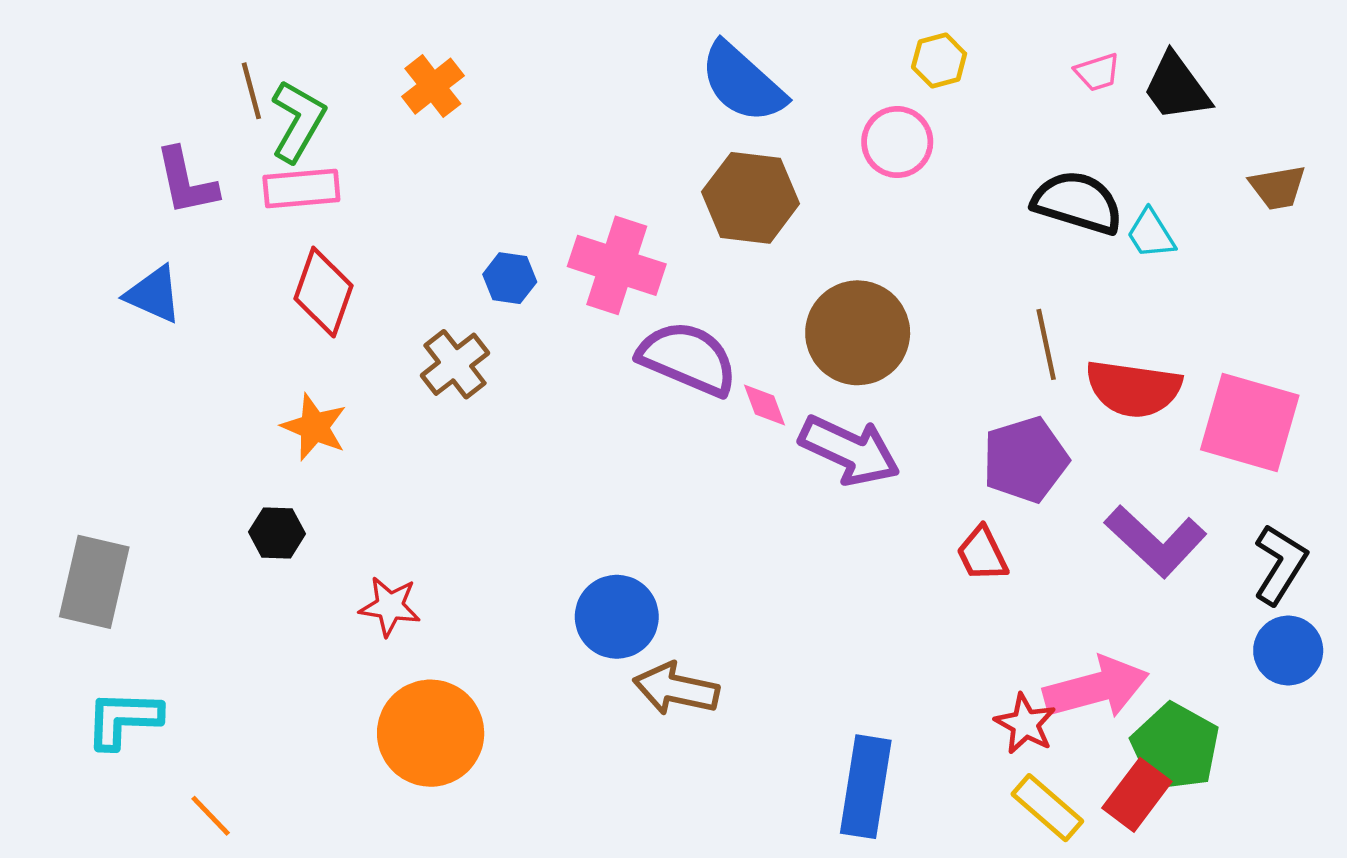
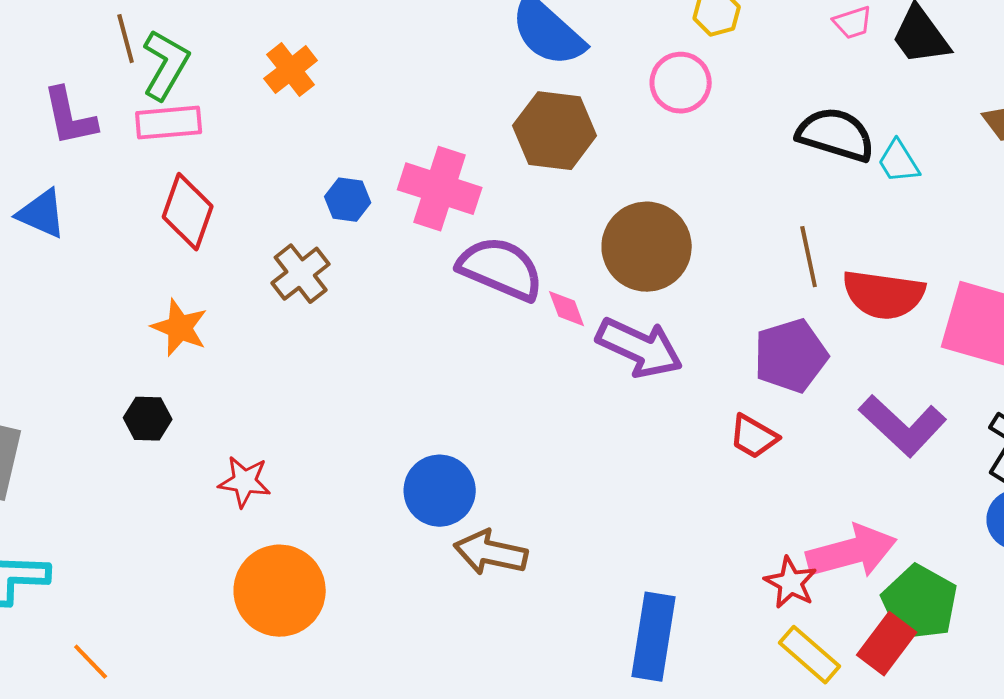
orange cross: (433, 86) -> (291, 70), moved
red trapezoid: (982, 554) -> (754, 437), turned -34

